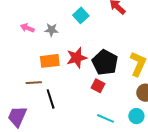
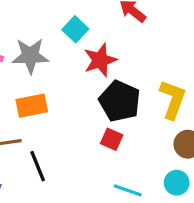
gray star: (51, 30) -> (30, 56), size x1.6
red star: (77, 58) -> (100, 60), moved

